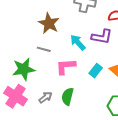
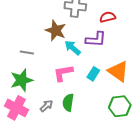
brown star: (49, 23) -> (56, 30), moved
gray line: (44, 49) -> (27, 53), moved

